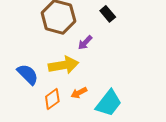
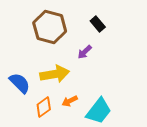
purple arrow: (85, 43) -> (85, 52), moved

